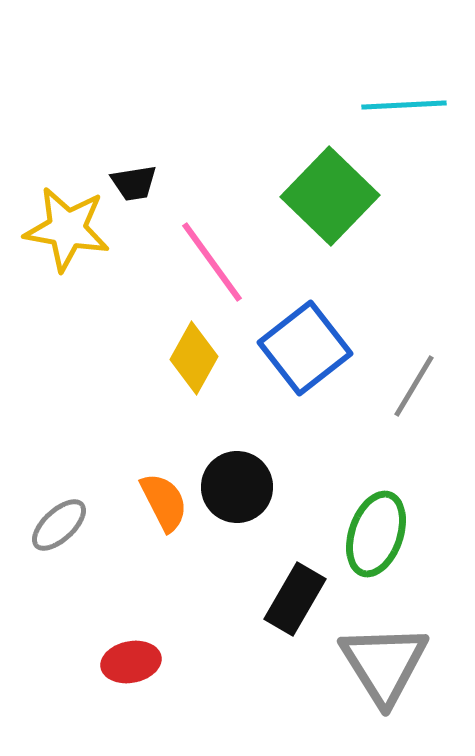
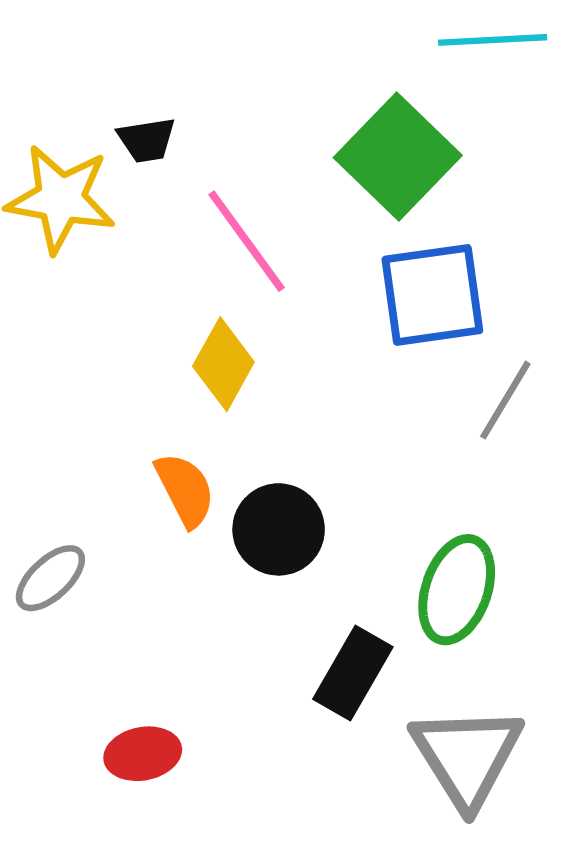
blue square: (305, 348) -> (432, 295), moved, turned 30
orange semicircle: (164, 502) -> (185, 490), moved

